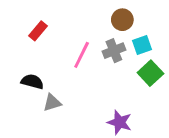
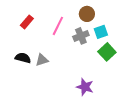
pink line: (82, 55) -> (58, 26), moved
gray triangle: (52, 103) -> (42, 60), moved

